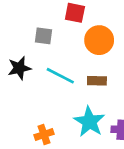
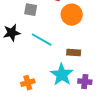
brown rectangle: (97, 81) -> (74, 53), moved

